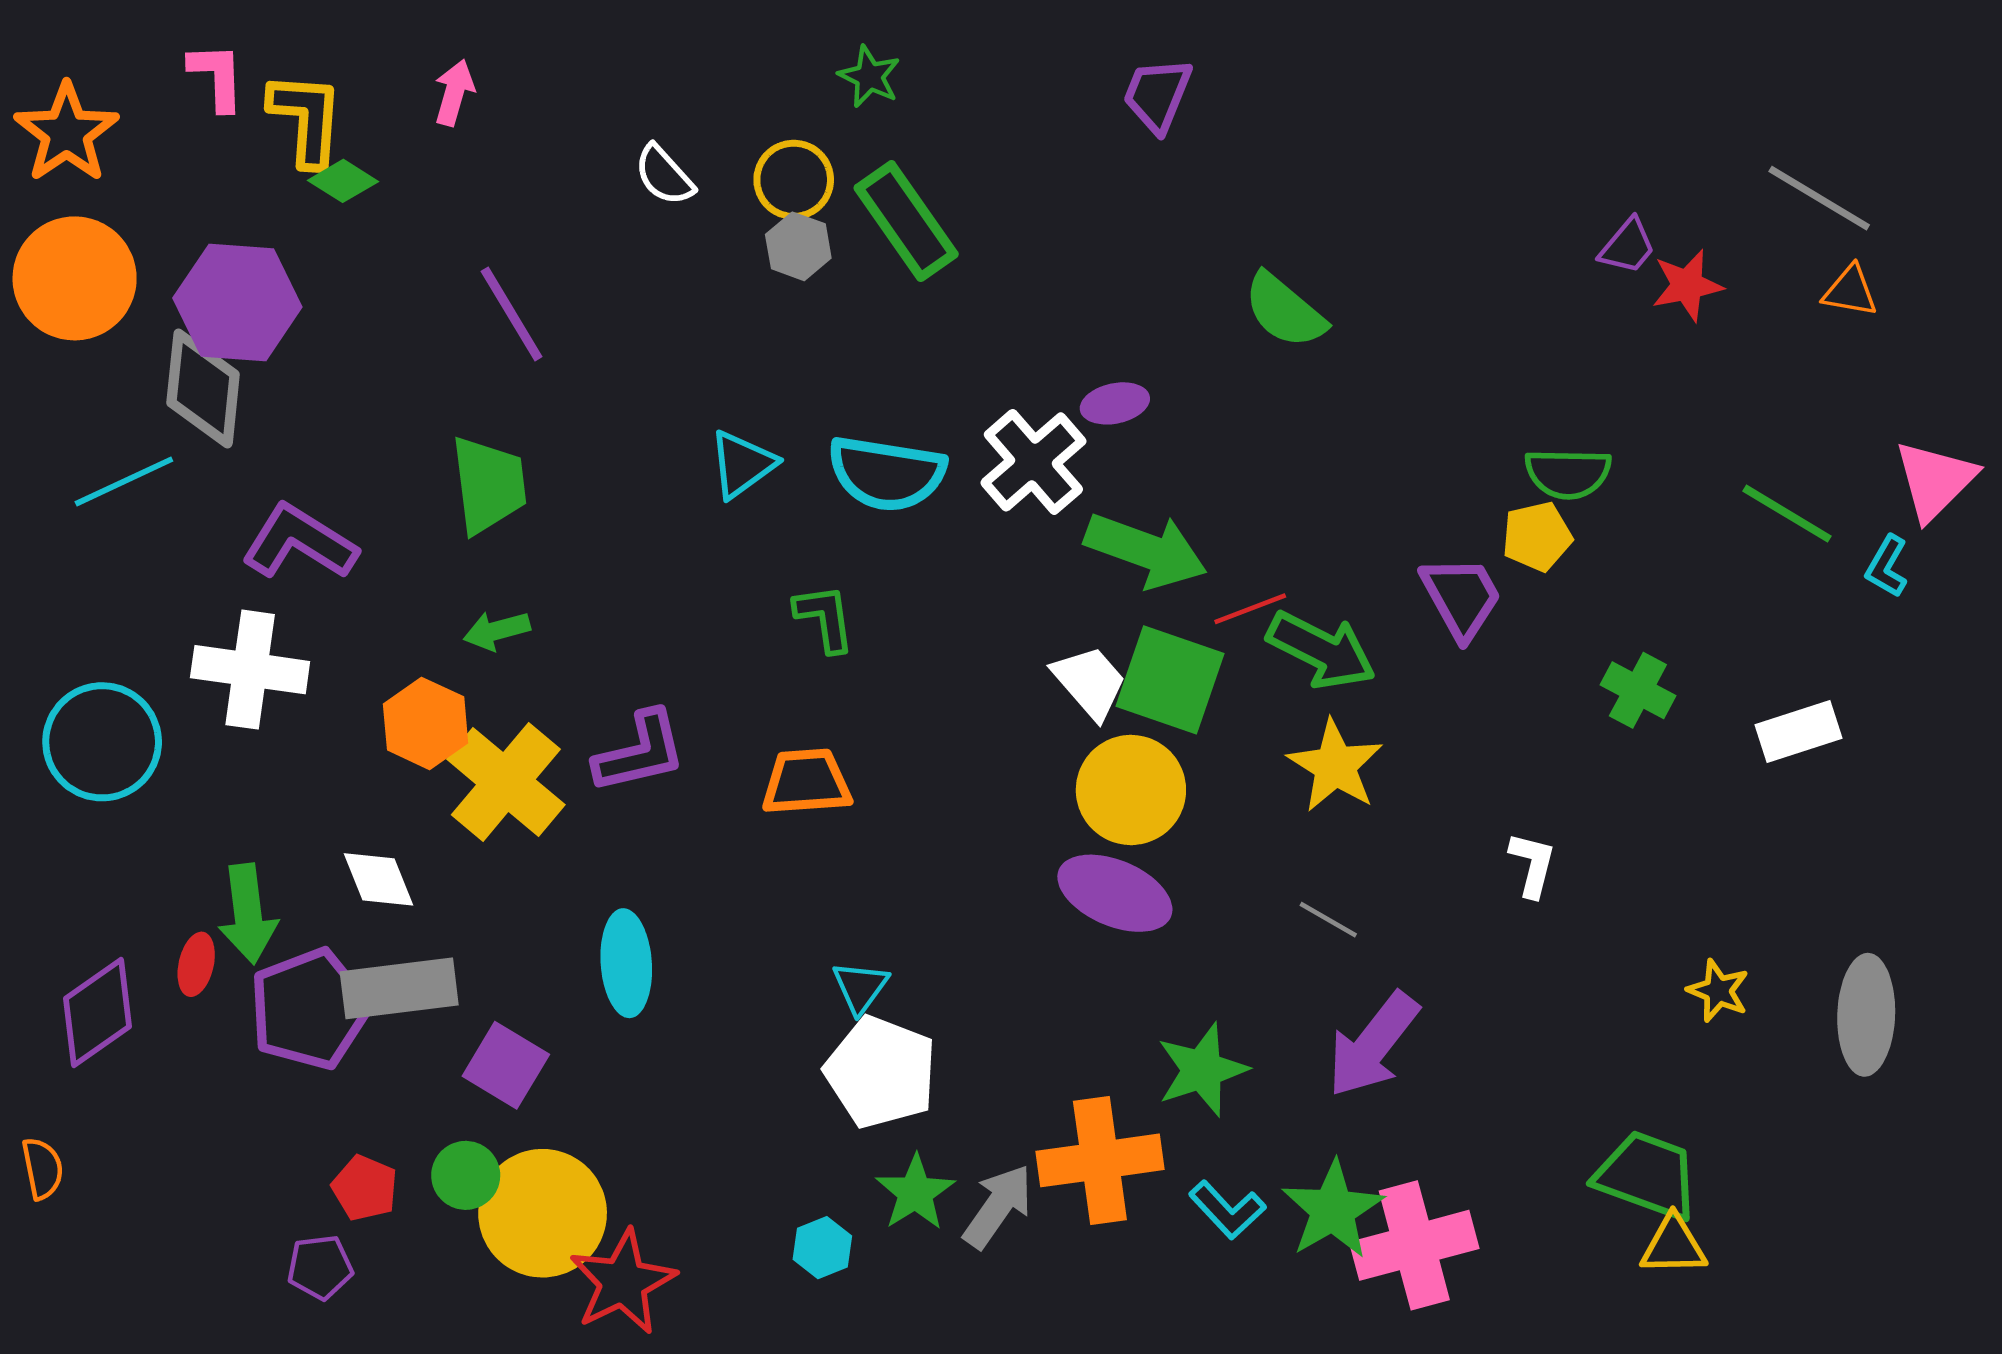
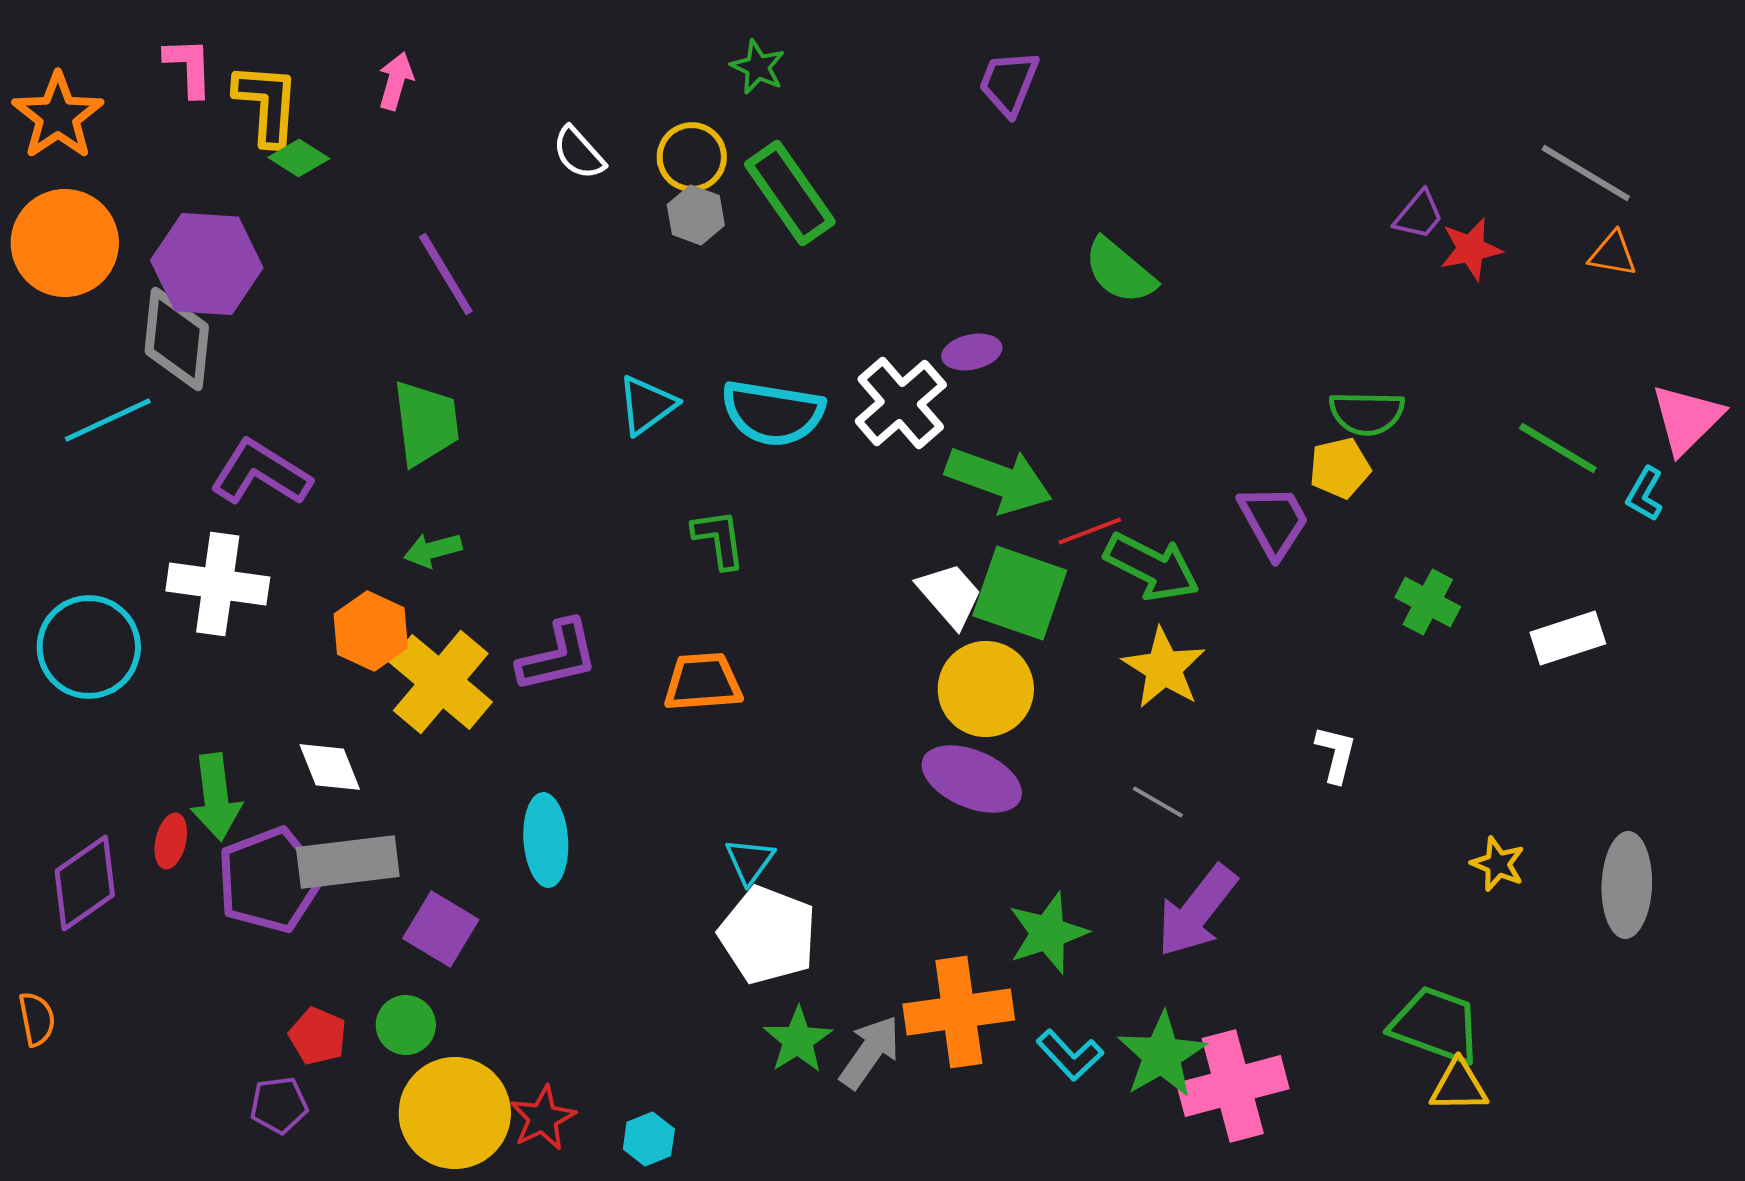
yellow circle: (543, 1213) -> (455, 1113), moved
cyan hexagon: (822, 1248) -> (649, 1139), moved
red star: (623, 1282) -> (543, 1118), size x0.7

